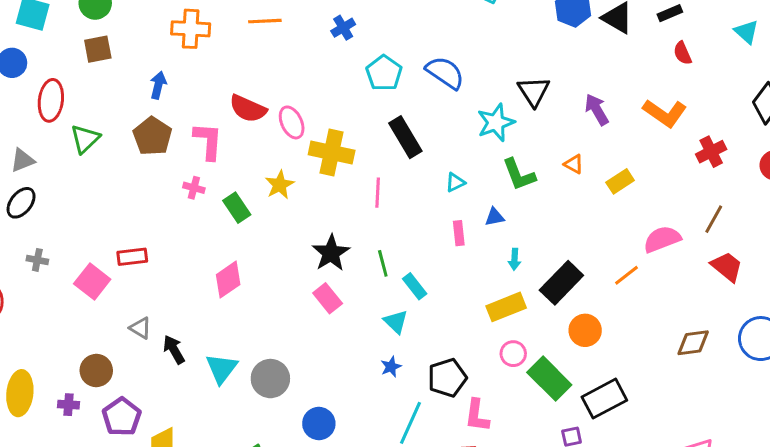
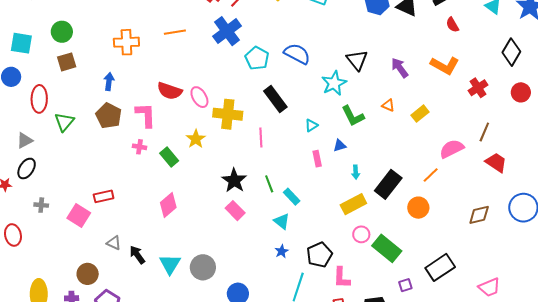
blue cross: (343, 28) -> (227, 31), size x1.8
orange circle: (585, 330) -> (418, 208), moved
black rectangle: (604, 399) -> (440, 267), moved

